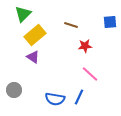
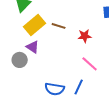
brown line: (71, 25) -> (59, 26), moved
gray circle: (14, 90) -> (20, 60), moved

